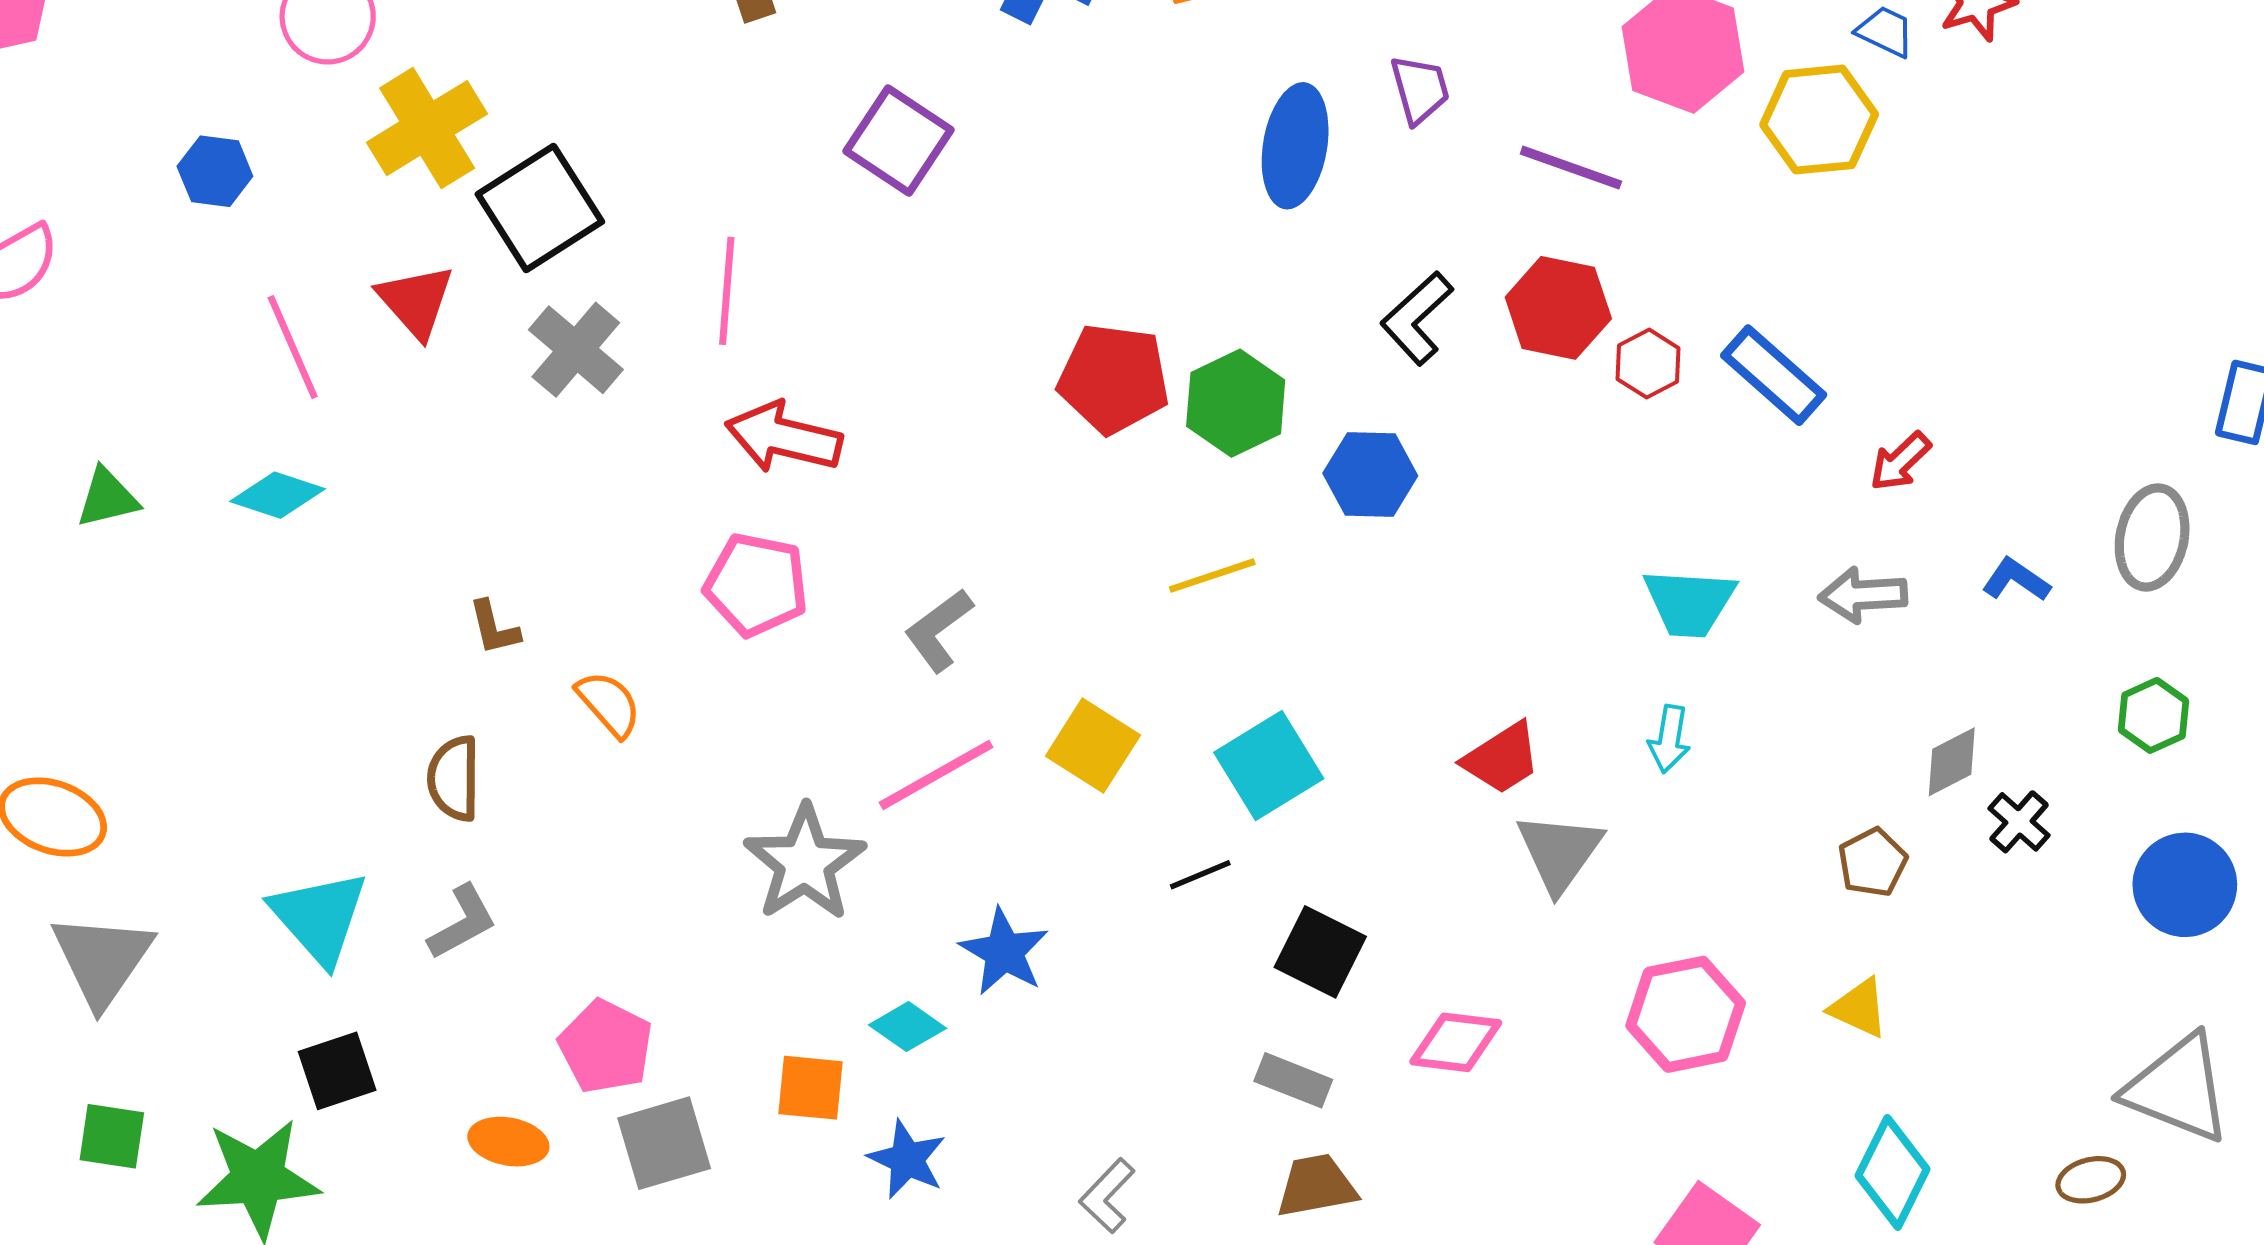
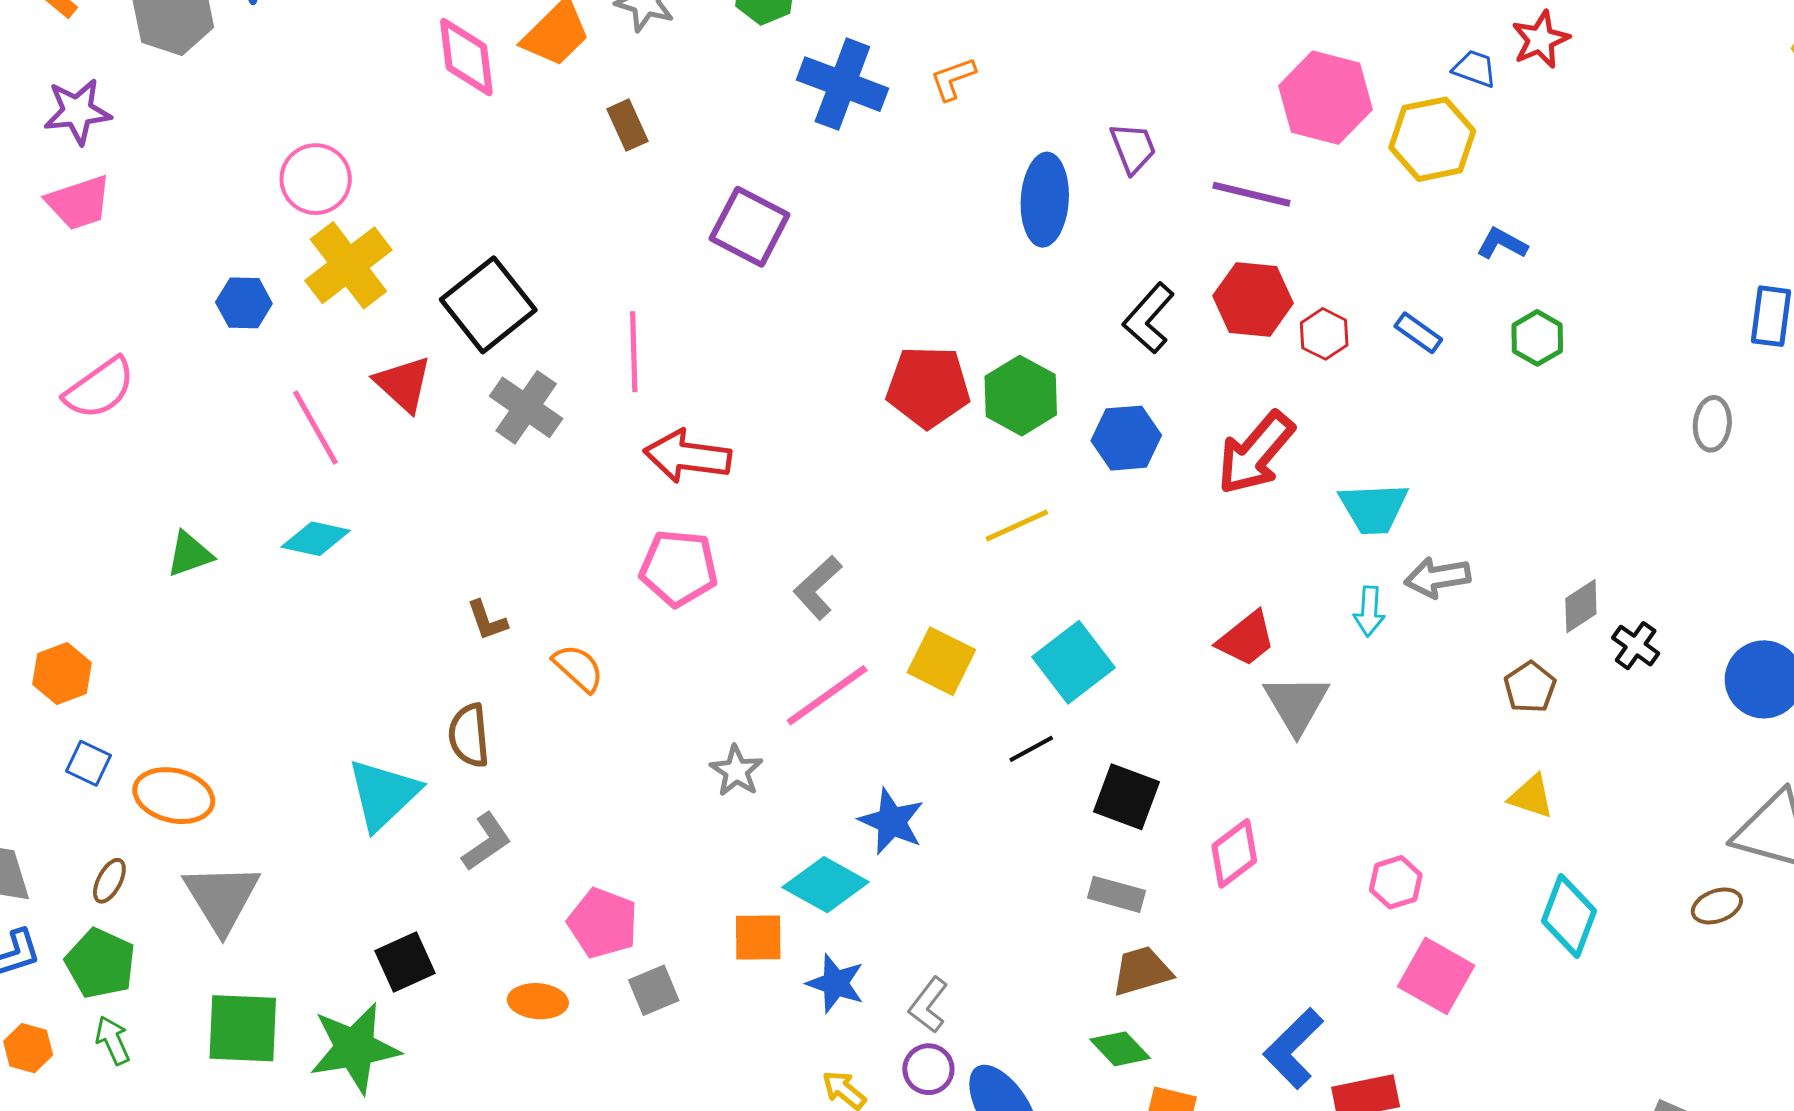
yellow cross: (427, 128) -> (348, 265), moved
blue rectangle: (1774, 375) -> (1418, 333), size x0.6
red arrow: (1900, 461) -> (1256, 453), moved, size x1.8
gray ellipse: (2152, 537) -> (1712, 424), size x0.7
blue L-shape: (2016, 580) -> (1502, 244), moved
gray arrow: (1863, 595) -> (1437, 577), moved
green hexagon: (2154, 715) -> (1537, 338), moved
gray star: (805, 863) -> (736, 771), size x0.6
cyan triangle: (319, 917) -> (383, 794), moved, turned 34
pink hexagon: (1686, 1014) -> (1396, 882), moved, size x0.6
cyan diamond: (908, 1027) -> (826, 885), size x1.5
pink diamond: (1456, 1042) -> (1234, 853), turned -38
green square: (112, 1136) -> (243, 1028), size x1.5
gray square: (664, 1143) -> (654, 990), size x0.7
gray L-shape: (1107, 1196) -> (928, 1005), moved

